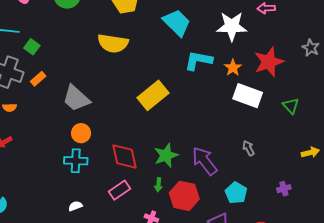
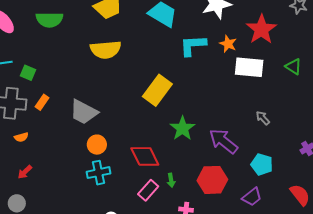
green star: (166, 155) -> (182, 128), moved
green arrow: (158, 185) -> (171, 180), moved

